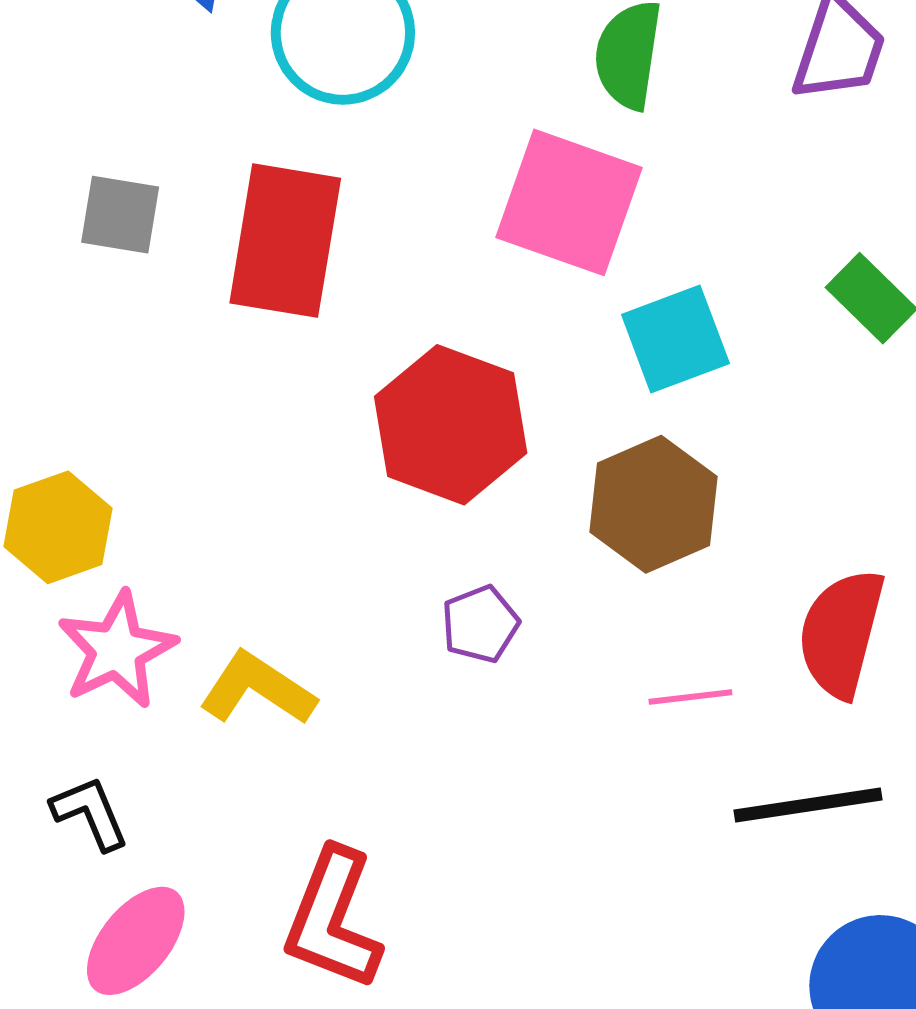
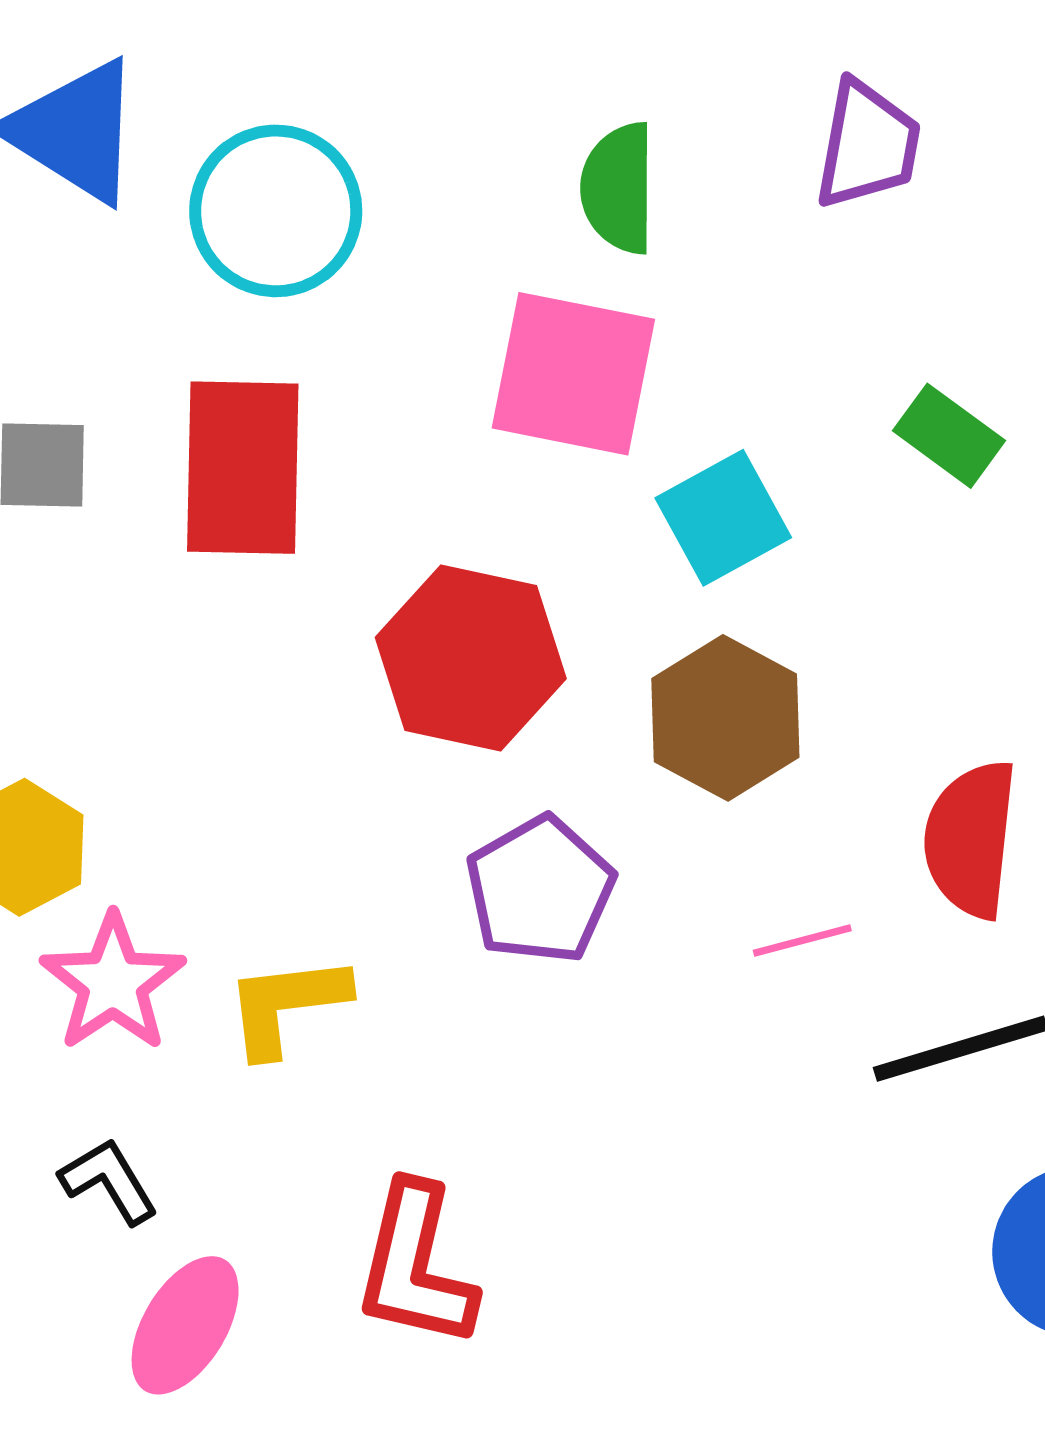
purple pentagon: (480, 624) -> (540, 890), size x1.6
yellow L-shape: (257, 689) -> (286, 1005), turned -32

